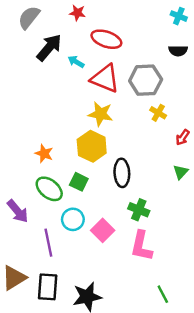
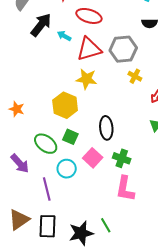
red triangle: (105, 79) -> (89, 49), turned -36
yellow hexagon: (92, 146) -> (65, 105), moved
orange star: (44, 153) -> (17, 109), moved
pink square: (103, 230) -> (93, 158), moved
green line: (163, 294) -> (106, 225), moved

